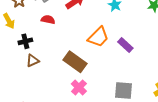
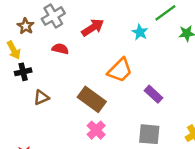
black cross: (25, 41) -> (23, 72), moved
purple rectangle: (125, 45) -> (153, 94), moved

